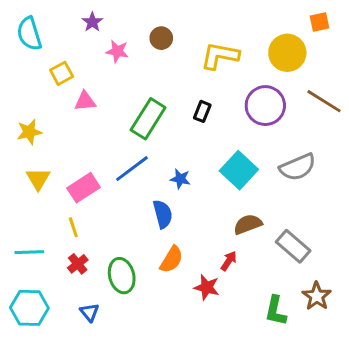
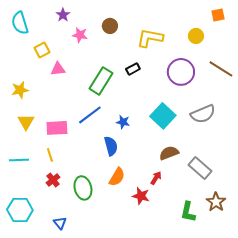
yellow circle: (287, 53) -> (196, 36), size x0.6
black rectangle: (202, 111) -> (133, 69), moved, turned 40
pink rectangle: (84, 188) -> (57, 128), turned 30
cyan line: (29, 252) -> (19, 160), moved
blue triangle: (89, 312) -> (60, 223), moved

